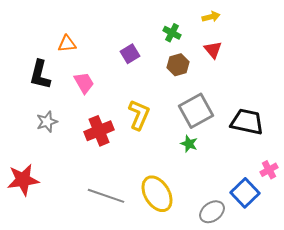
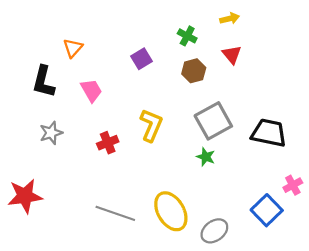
orange triangle: (67, 44) -> (73, 48), turned -42
red cross: (99, 131) -> (108, 143), size x0.7
gray ellipse: (212, 212) -> (214, 231), moved

